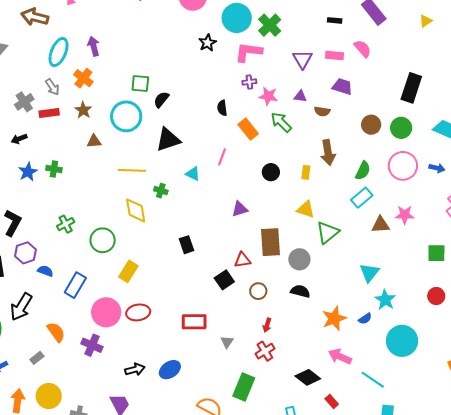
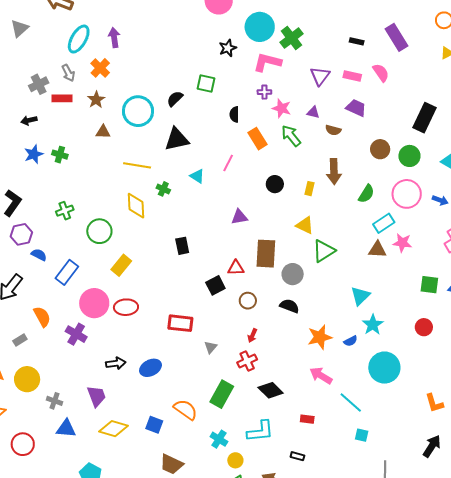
green square: (140, 83) -> (206, 84), moved
cyan rectangle: (362, 198) -> (384, 223), moved
black diamond: (308, 377) -> (271, 390), moved
red rectangle: (332, 401) -> (307, 419), turned -48

